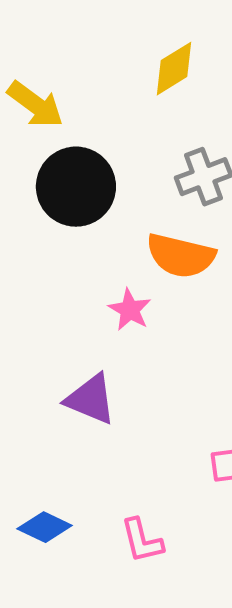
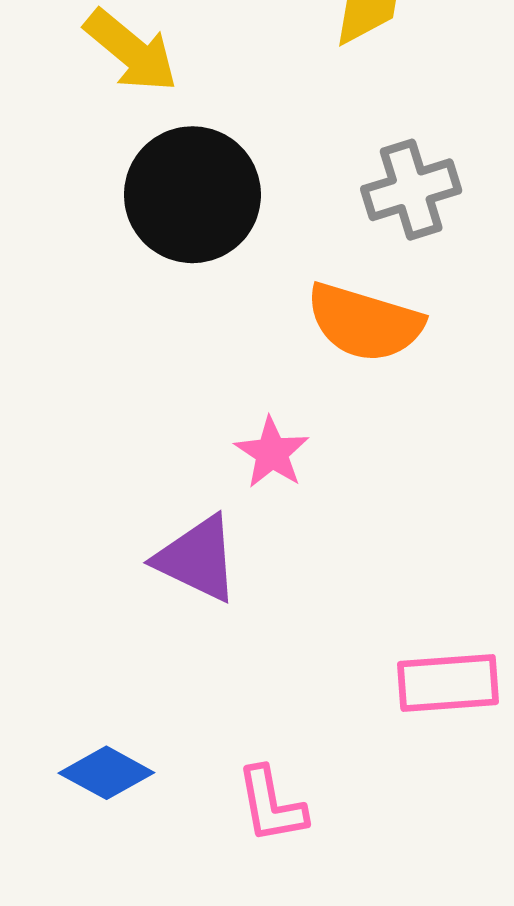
pink star: (130, 310) -> (272, 453), moved

